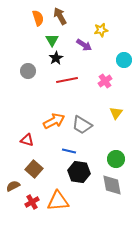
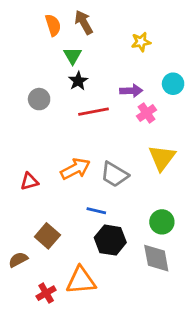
purple arrow: (84, 45) -> (131, 91), moved, turned -35
yellow triangle: (116, 113) -> (162, 158), size x1.5
red triangle: (27, 140) -> (29, 181), moved, turned -32
red cross: (32, 202) -> (46, 293), moved

